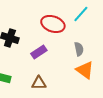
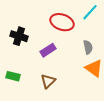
brown triangle: (39, 83) -> (48, 81), turned -42

